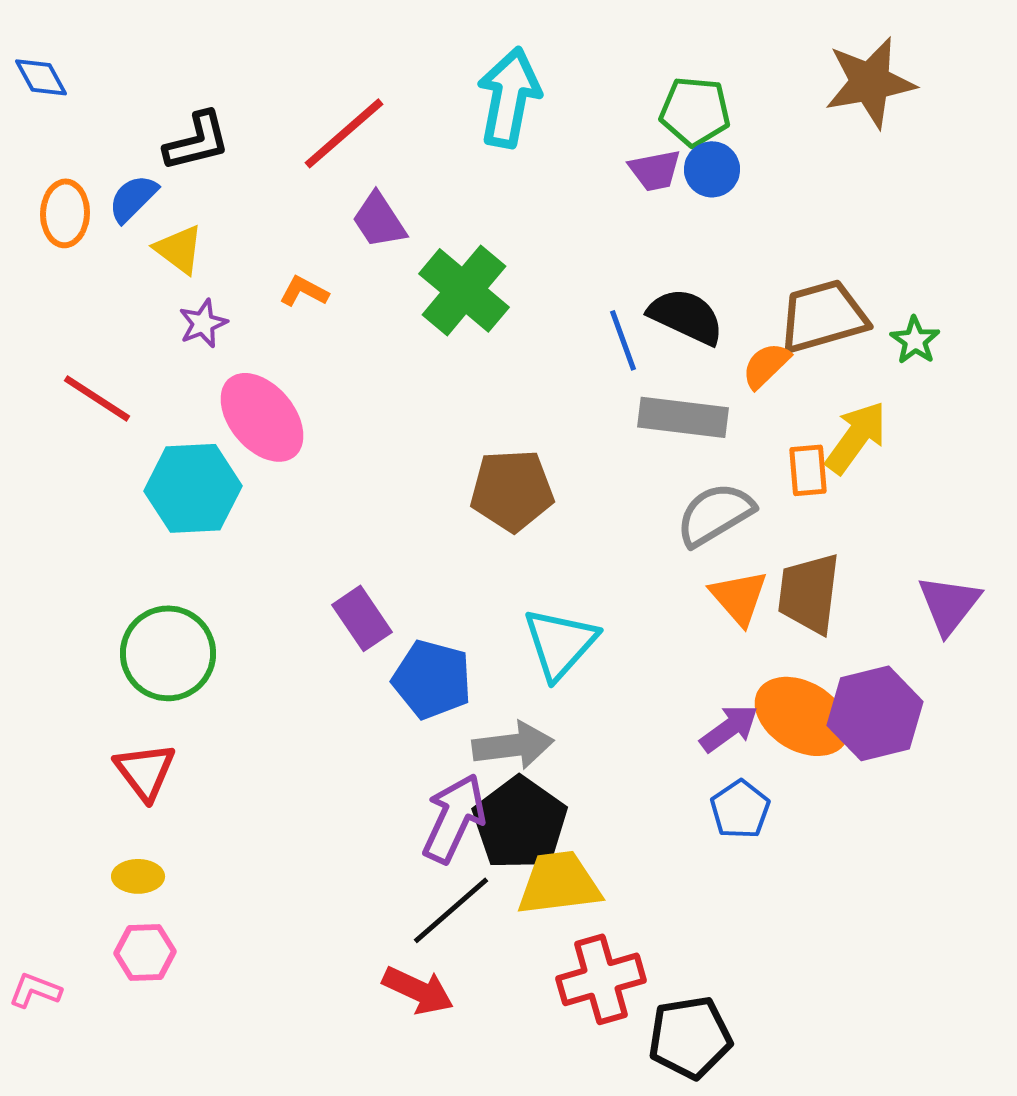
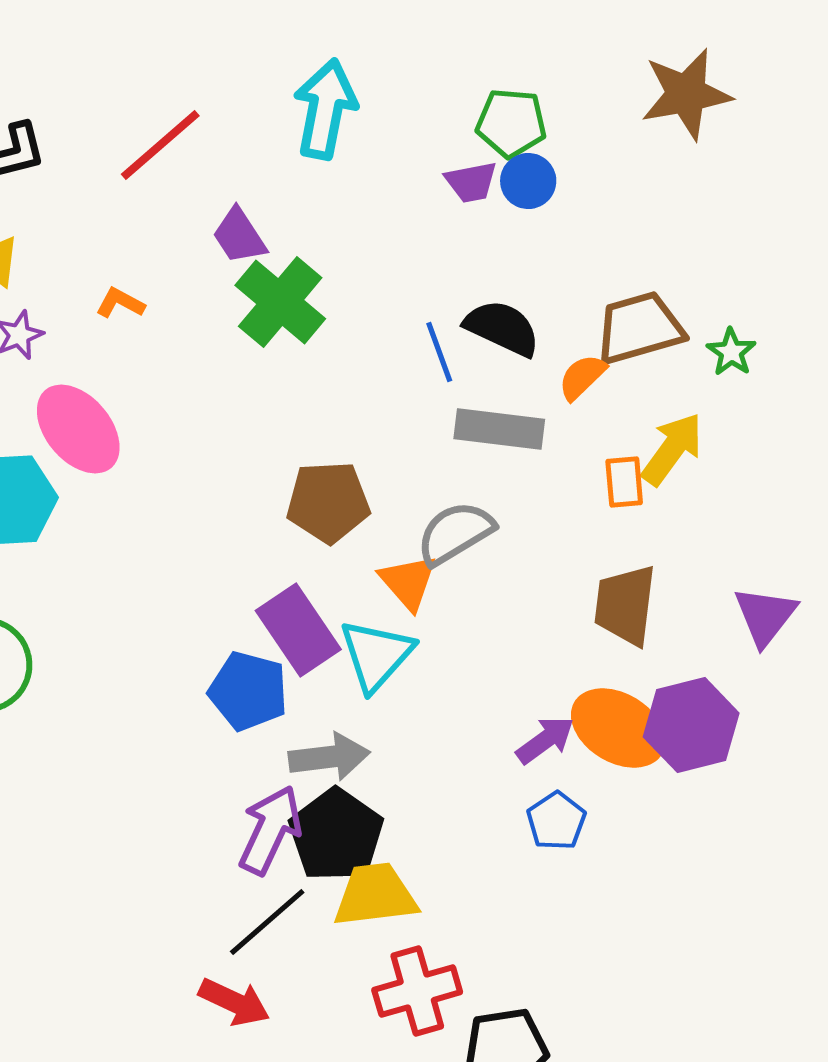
purple trapezoid: (379, 220) -> (239, 236), moved
gray semicircle: (715, 514) -> (455, 533), moved
orange triangle: (739, 597) -> (408, 582), moved
purple rectangle: (362, 618) -> (298, 630), moved, size x1.4

